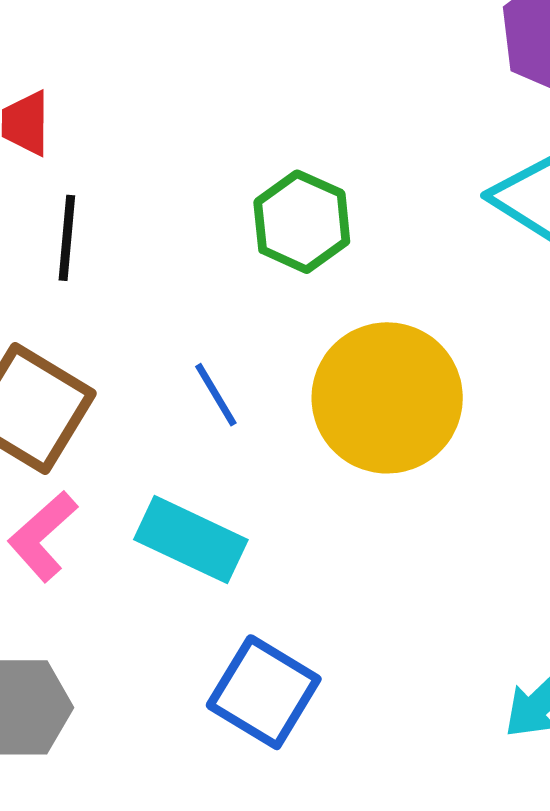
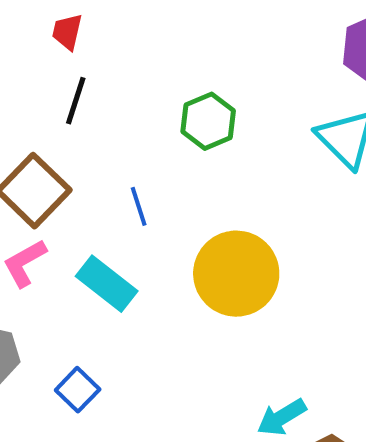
yellow circle: (387, 398) -> (236, 274), moved
blue square: (264, 692) -> (78, 390), moved, size x0.7

